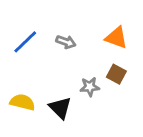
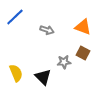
blue line: (25, 42) -> (15, 17), moved
yellow semicircle: (22, 102) -> (16, 73), turned 54

